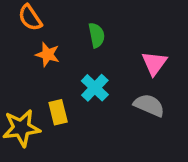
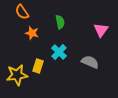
pink triangle: (154, 63) -> (101, 30), moved
yellow rectangle: (58, 112) -> (38, 66), turned 32

